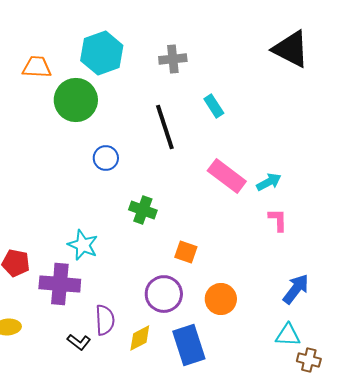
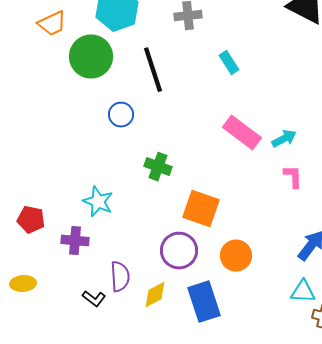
orange trapezoid: (37, 67) -> (52, 24), turned 152
black line: (165, 127) -> (153, 70), moved
orange square: (186, 252) -> (201, 209), size x1.6
purple cross: (60, 284) -> (75, 241), size x0.7

